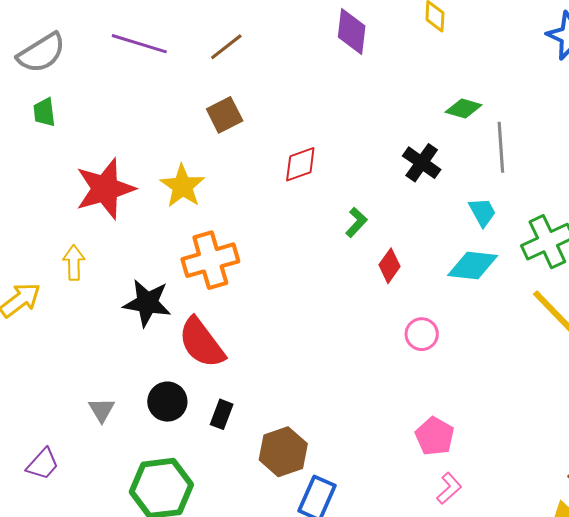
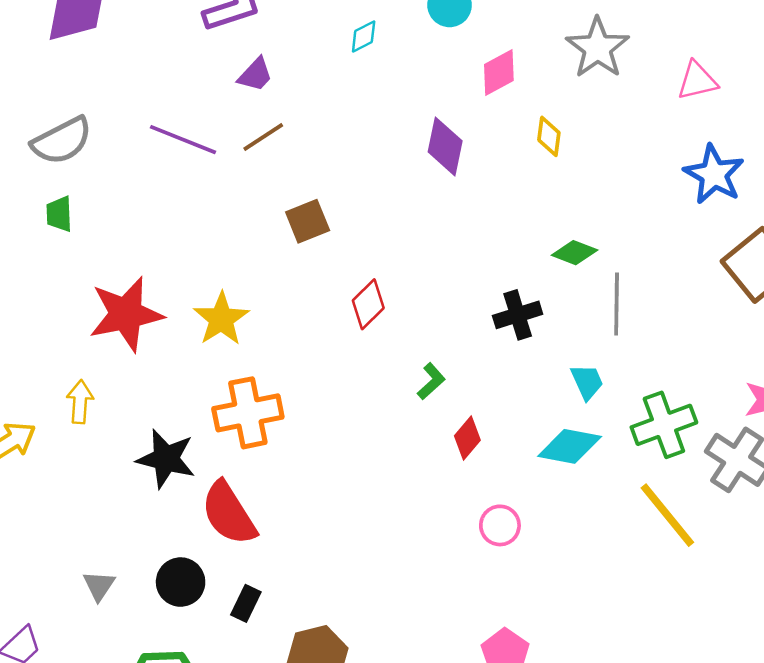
brown line: (226, 47) -> (263, 137), moved
brown square: (225, 115) -> (308, 221), moved
black cross: (422, 163) -> (518, 315), turned 33
red diamond: (300, 164) -> (368, 304), turned -30

